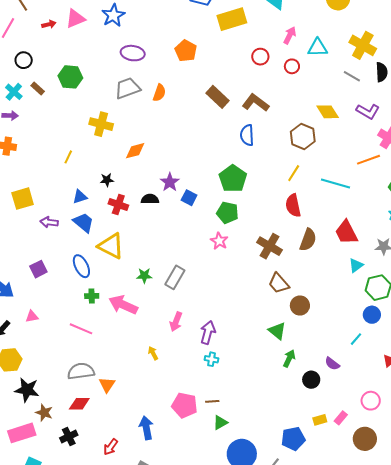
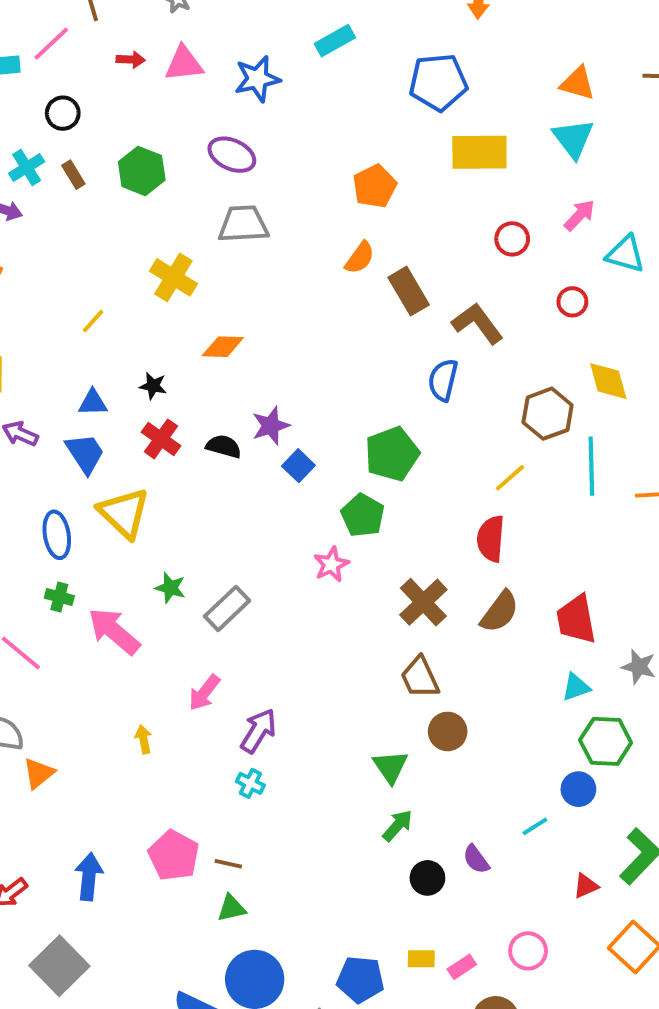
purple ellipse: (133, 53) -> (232, 155), moved
red circle: (292, 66) -> (572, 302), moved
orange semicircle: (159, 93) -> (360, 258), moved
cyan line: (335, 183) -> (591, 466), moved, turned 56

